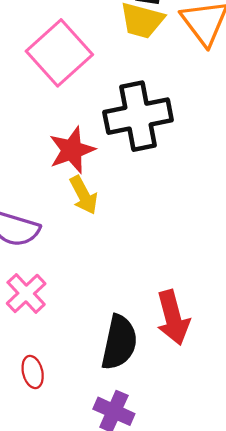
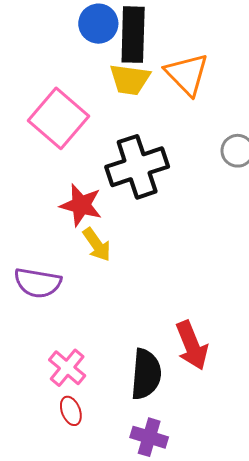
red star: (72, 150) -> (81, 205), turned -30
pink cross: (26, 293) -> (67, 368), moved

